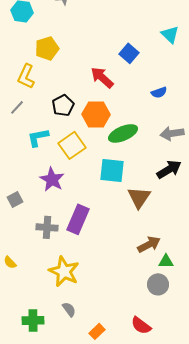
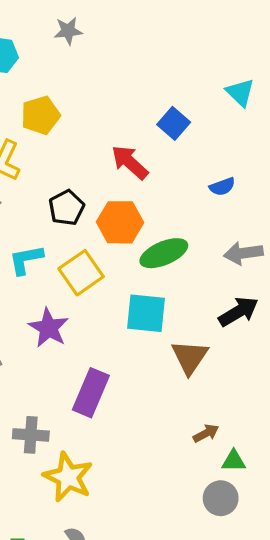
gray cross: (47, 227) -> (31, 435), moved
brown arrow: (149, 244) -> (206, 433), size x0.7

